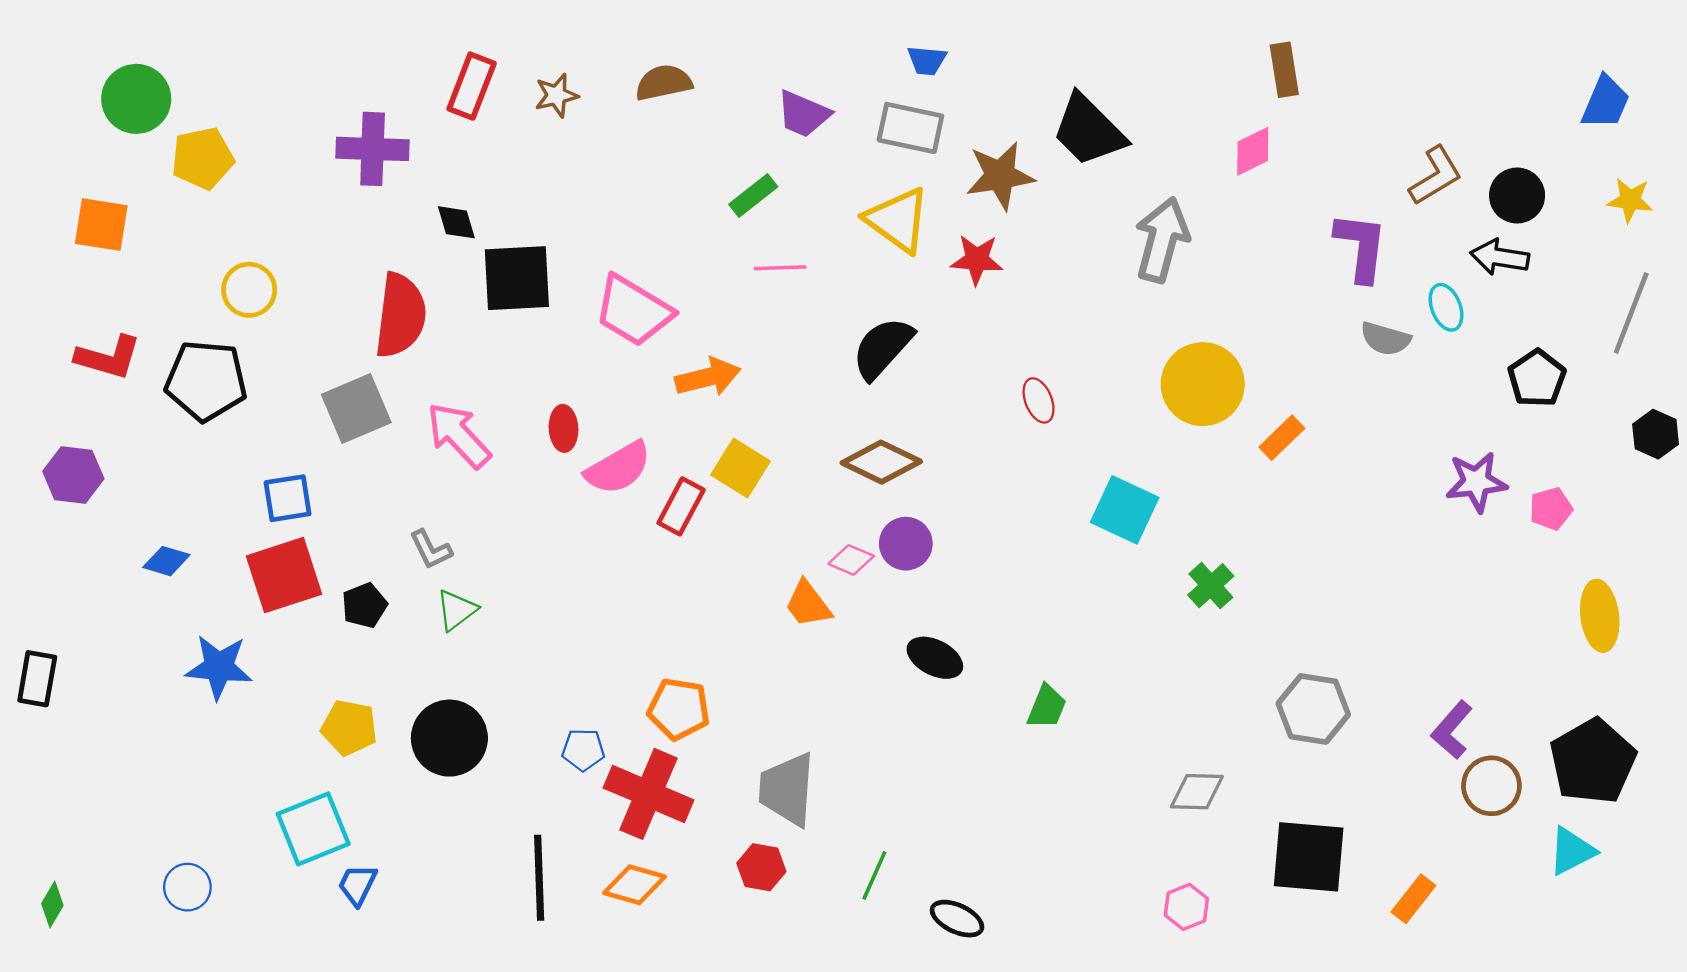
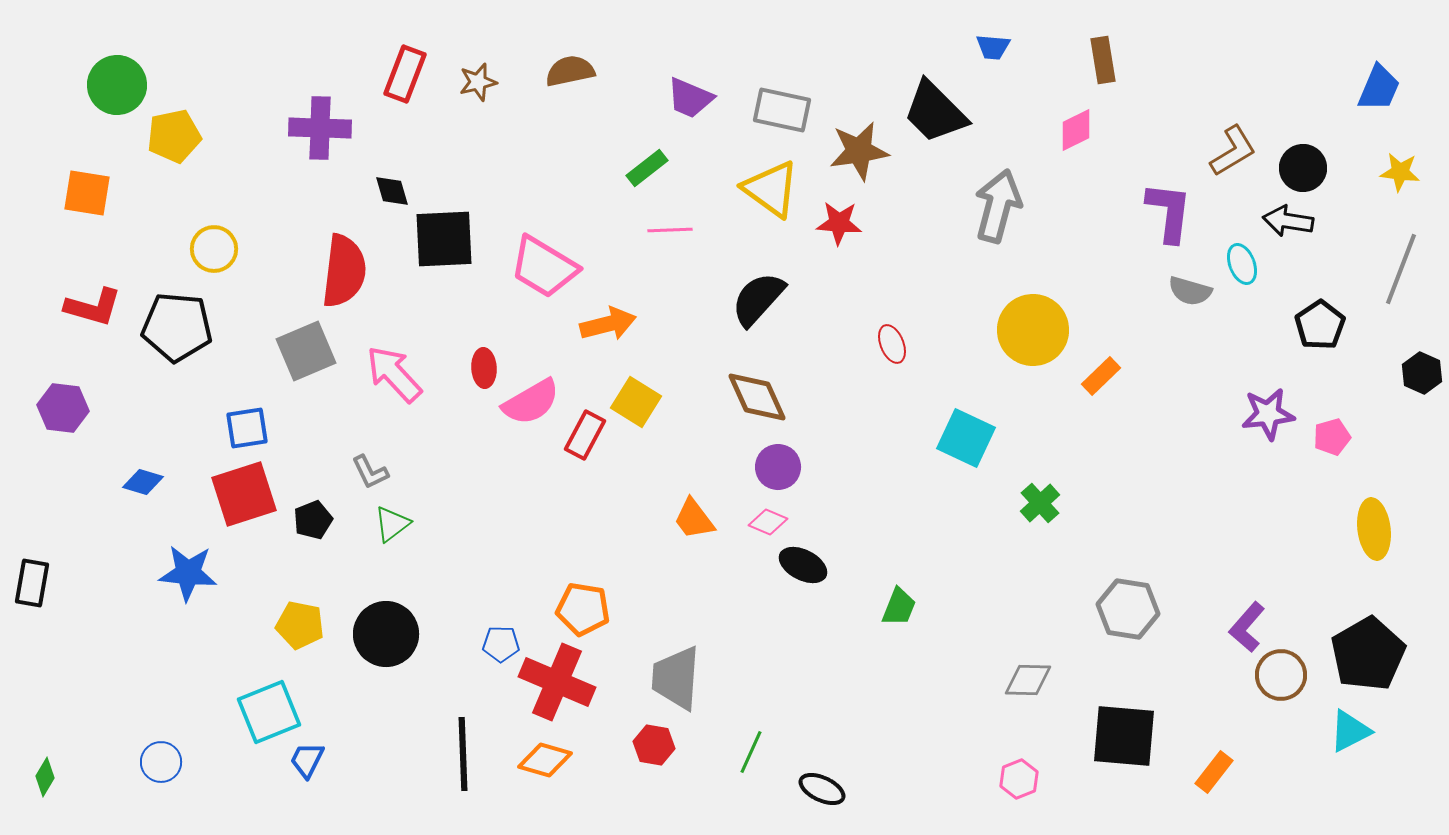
blue trapezoid: (927, 60) -> (993, 47), moved
brown diamond: (881, 462) -> (757, 397), turned 40
pink diamond: (851, 560) -> (768, 522), moved

